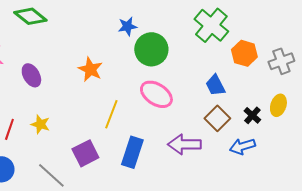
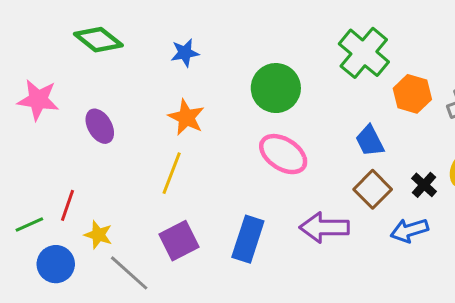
blue star: (127, 26) -> (185, 53), moved
yellow line: (111, 114) -> (172, 173), moved
yellow star: (40, 124) -> (98, 235), moved

